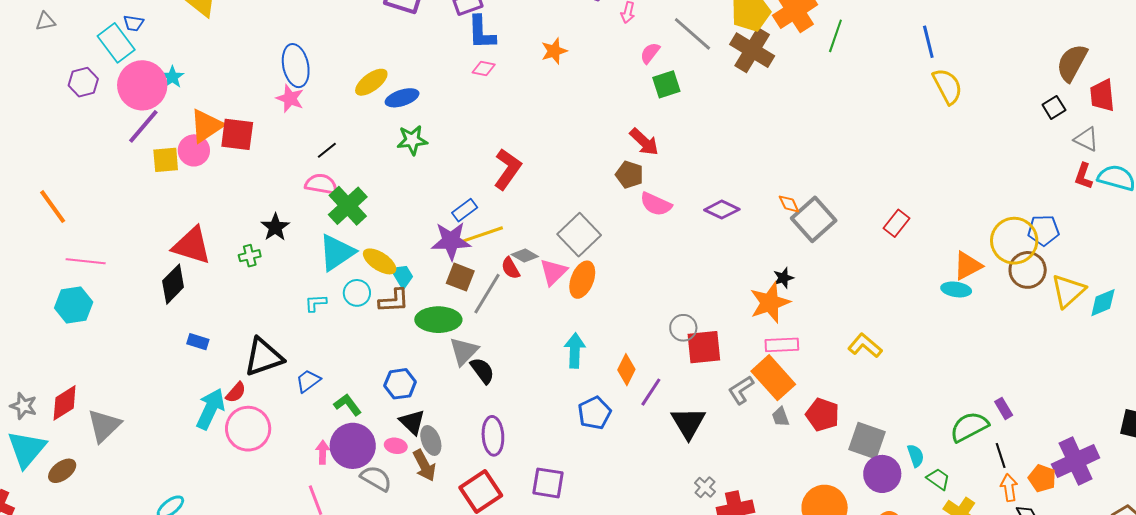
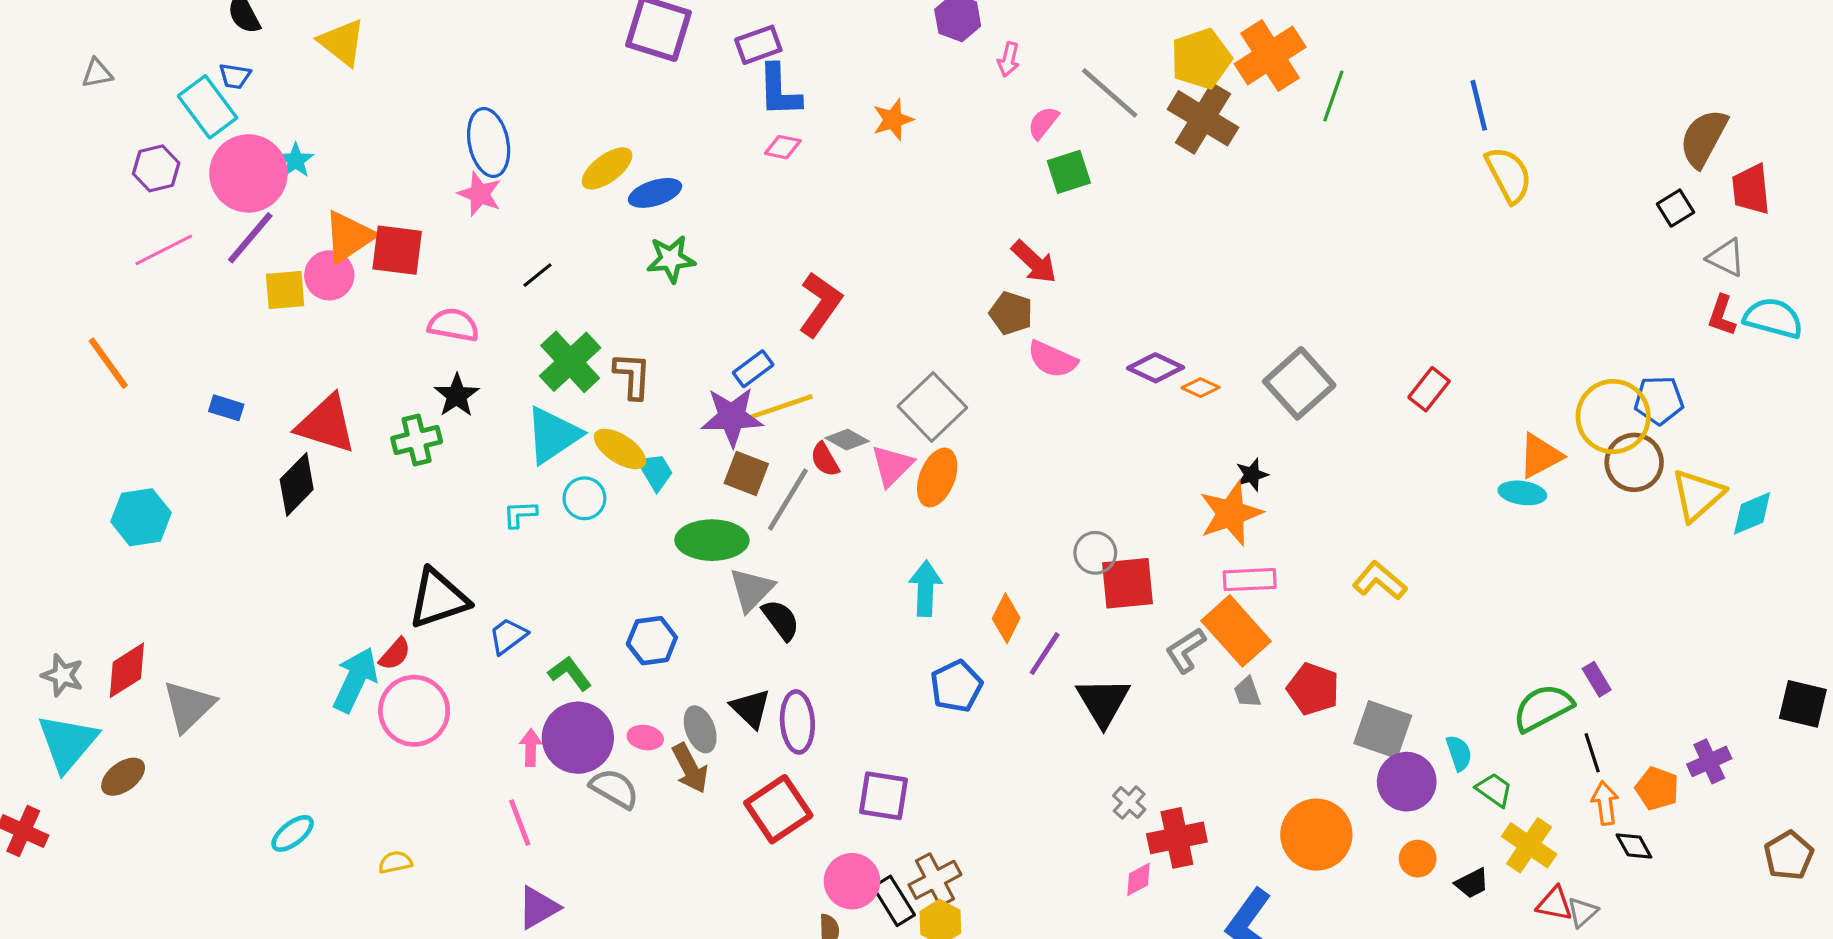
pink semicircle: (321, 184) -> (453, 325), moved
orange diamond: (789, 204) -> (1200, 388), moved, turned -40
green cross: (250, 256) -> (417, 440), size x1.4
pink line: (86, 261) -> (164, 250), moved, turned -33
brown L-shape: (394, 301) -> (632, 376), moved, turned -84
blue rectangle: (198, 342) -> (226, 408), moved
black triangle: (412, 422) -> (751, 708), moved
purple cross: (1076, 461) -> (1709, 761), size x0.6

